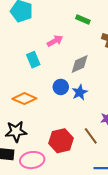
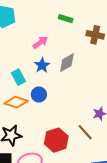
cyan rectangle: (33, 60) -> (18, 77), moved
blue circle: (61, 87) -> (39, 94), moved
blue star: (80, 92) -> (42, 65), moved

